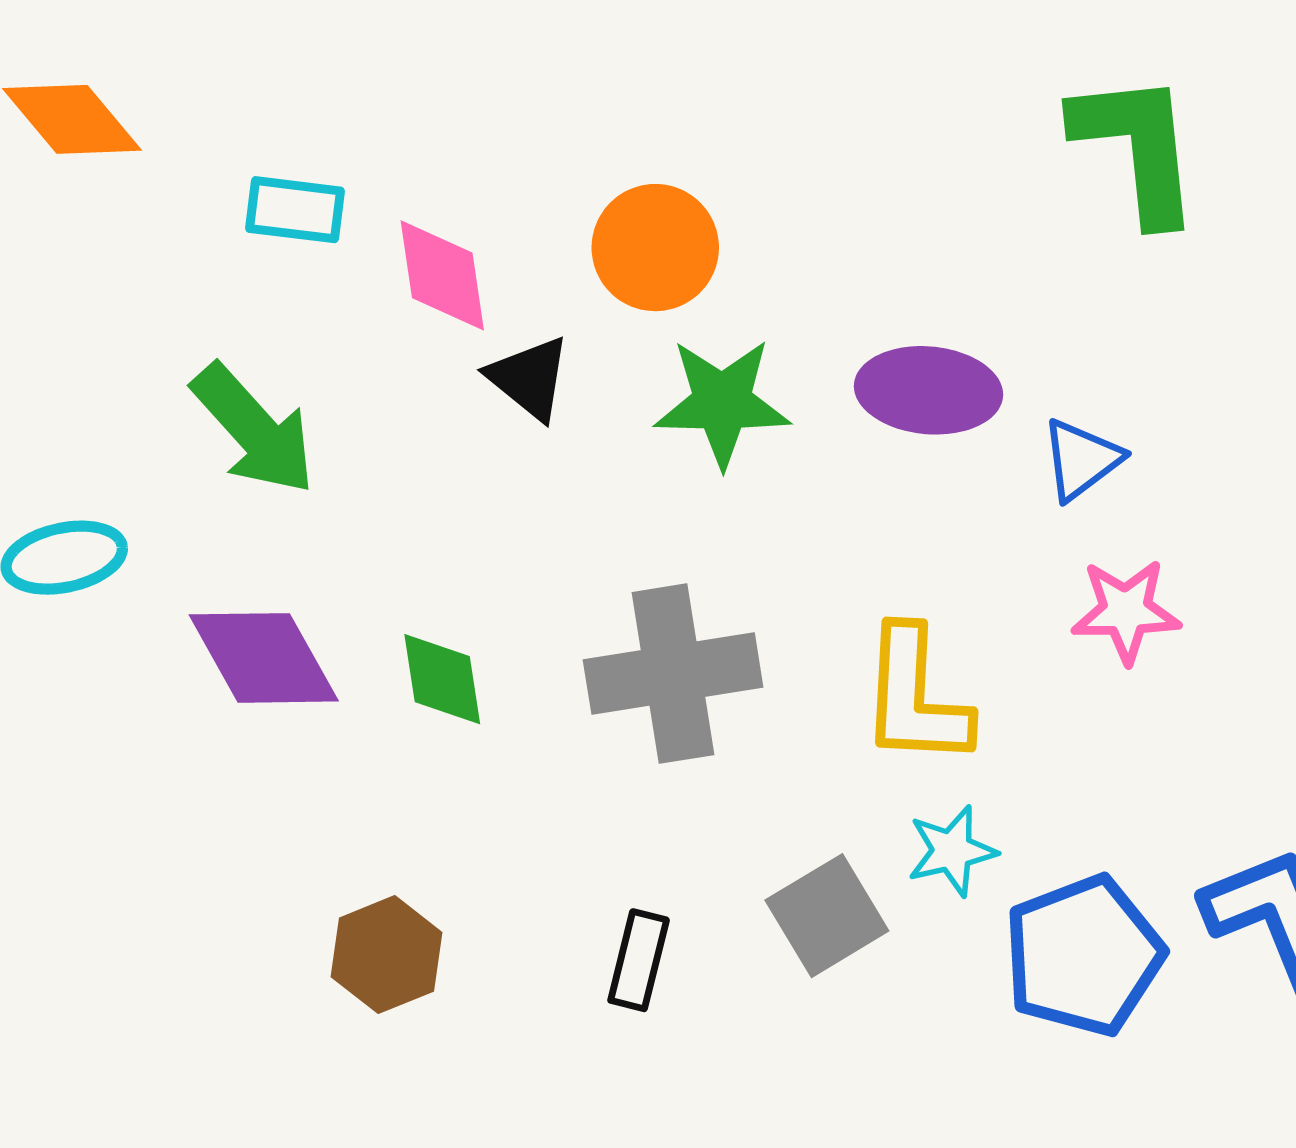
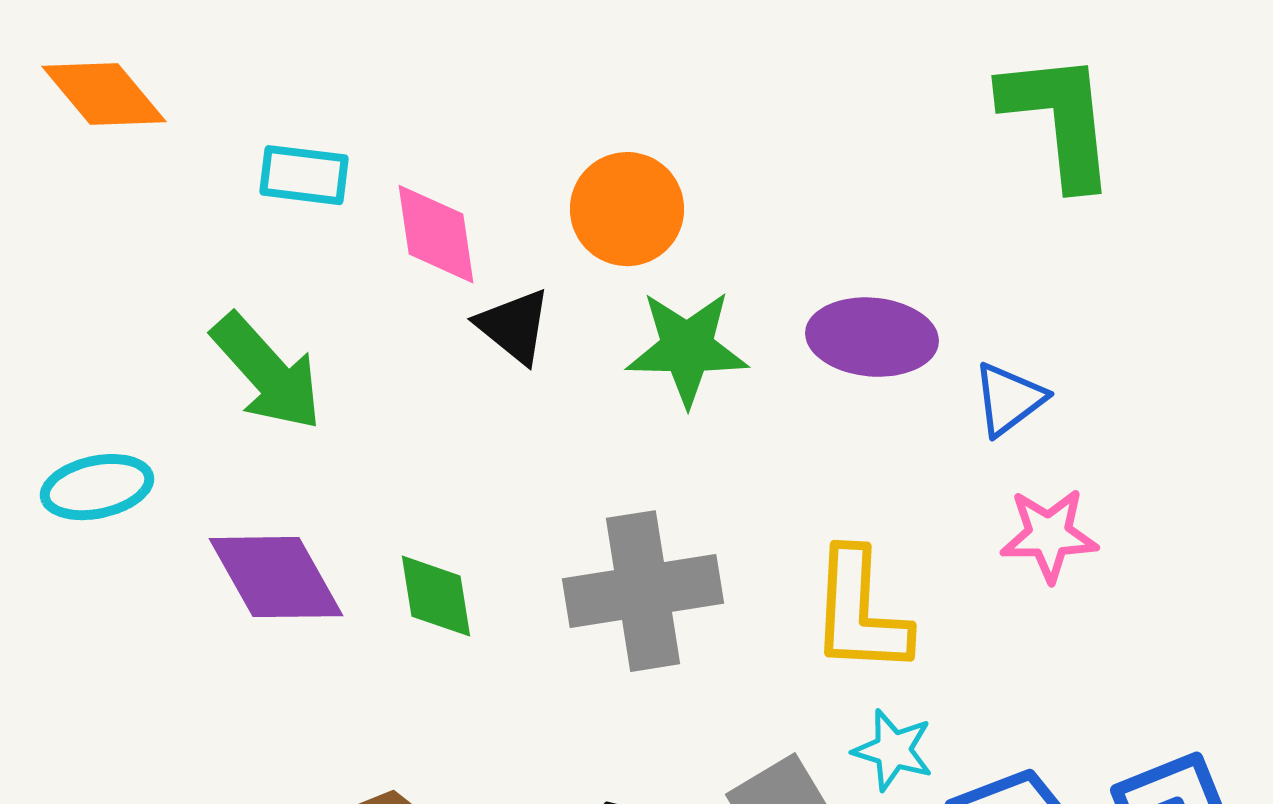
cyan star: (952, 851) -> (893, 750), turned 30

